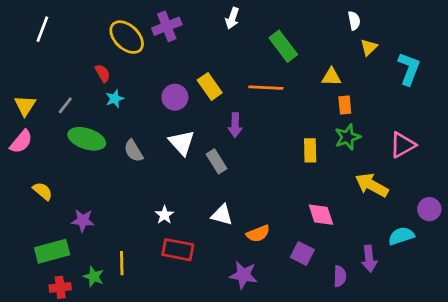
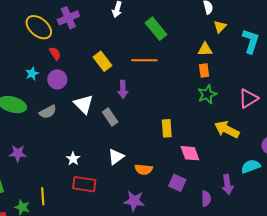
red semicircle: (103, 73) -> (55, 53), moved
yellow triangle: (331, 77) -> (205, 49), moved
purple circle: (175, 97) -> (57, 79), moved
yellow rectangle: (310, 150) -> (167, 128), moved
gray semicircle: (134, 151) -> (48, 112), turned -84
white triangle: (222, 215) -> (116, 157), turned -48
purple star: (83, 220) -> (18, 153), moved
orange semicircle: (258, 234) -> (144, 169), turned 30

